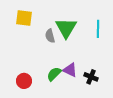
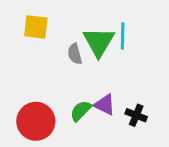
cyan line: (98, 29) -> (123, 36), moved
red circle: (24, 81) -> (36, 121), size x1.6

